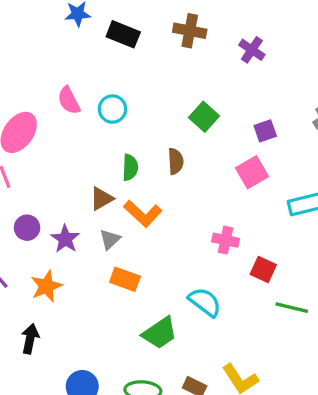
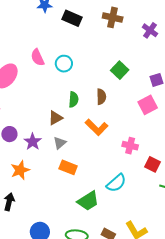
orange L-shape: (143, 214) -> (97, 127), moved
cyan semicircle: (205, 302) -> (116, 183), turned 100

